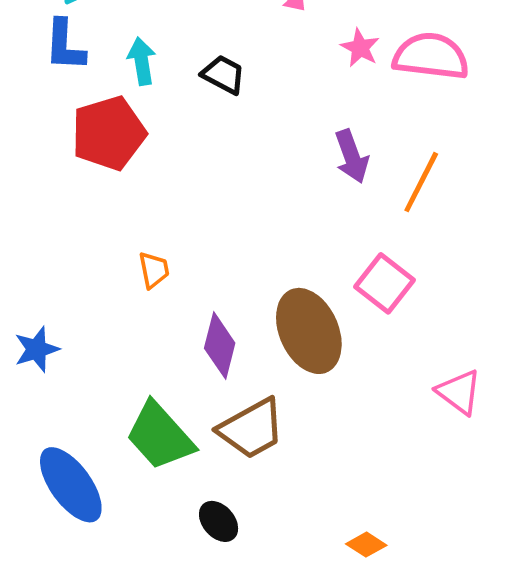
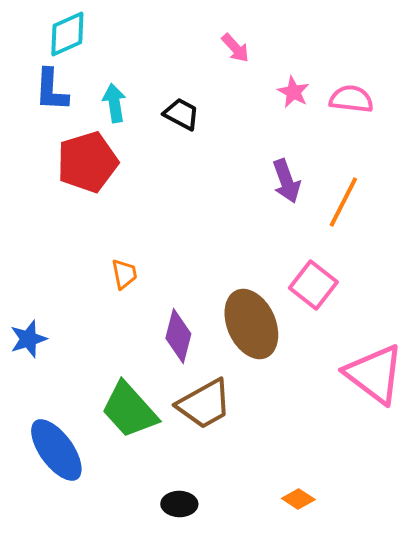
pink semicircle: (431, 56) -> (351, 99), size x0.7
pink triangle: (459, 392) -> (374, 374), size x1.6
black ellipse: (219, 521) -> (179, 504), moved, turned -48

